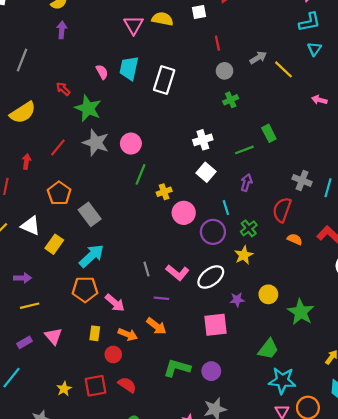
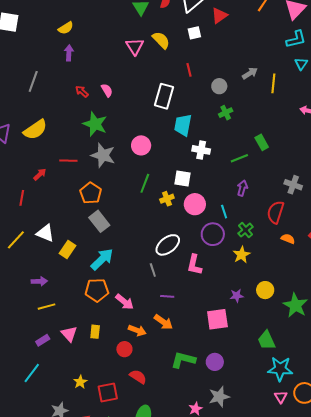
yellow semicircle: (162, 19) -> (161, 40), turned 36
red line: (217, 43) -> (189, 70), moved
cyan trapezoid: (129, 68) -> (183, 125), moved
yellow line: (284, 69) -> (273, 83), turned 54
red arrow: (63, 89) -> (82, 91), moved
white cross: (203, 140) -> (201, 150), turned 30
pink circle: (131, 144) -> (141, 145), moved
red line: (58, 147) -> (68, 161), turned 54
red arrow: (26, 161) -> (40, 174), turned 40
white square: (206, 172) -> (183, 179), moved, turned -30
orange pentagon: (59, 193) -> (91, 193), moved
pink circle: (184, 213) -> (195, 204), moved
pink L-shape: (177, 273) -> (194, 265), moved, turned 65
white ellipse: (211, 277) -> (168, 245), moved
yellow rectangle: (95, 333) -> (95, 332), moved
green trapezoid: (268, 349) -> (266, 340), turned 120
red square: (96, 386) -> (108, 393), moved

